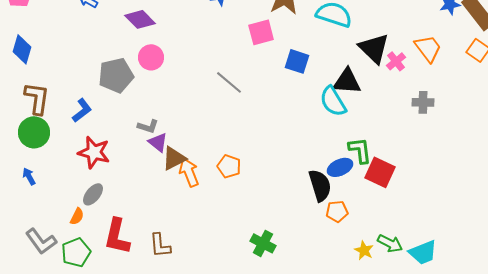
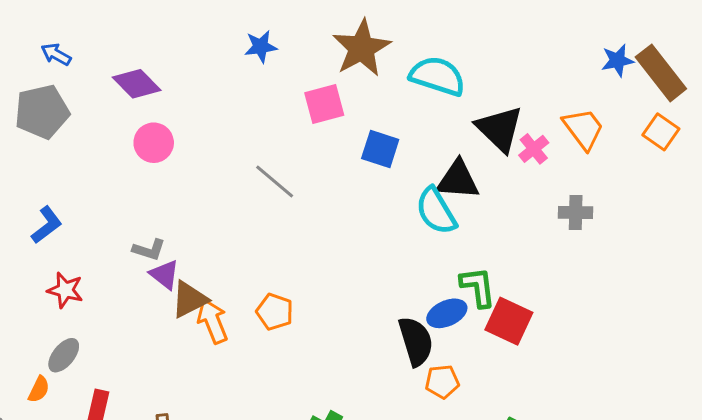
gray pentagon: (116, 75) -> (42, 112), moved
red star: (94, 152) -> (65, 290), size x0.7

